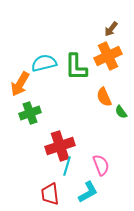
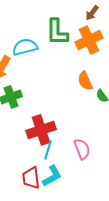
green L-shape: (76, 67) -> (57, 32), moved
cyan L-shape: (88, 192) -> (52, 176), moved

